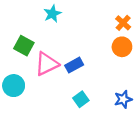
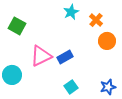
cyan star: (52, 14) -> (71, 12), moved
orange cross: (123, 23) -> (96, 20), moved
green square: (24, 46) -> (17, 26), moved

